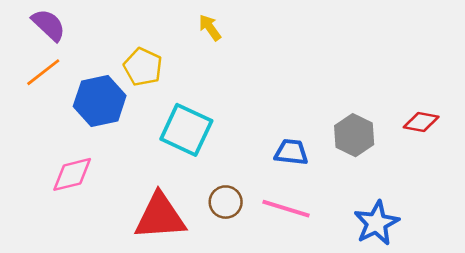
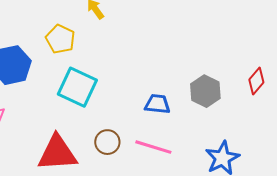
yellow pentagon: (143, 67) -> (60, 39), moved
red diamond: (421, 122) -> (256, 81), turned -60

